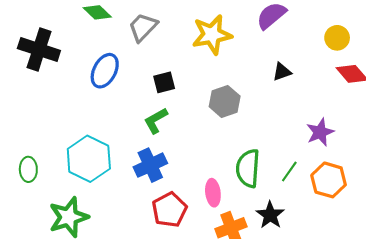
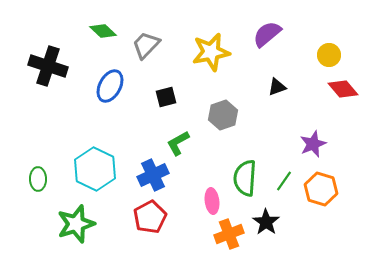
green L-shape: (156, 121) -> (178, 143), moved
red pentagon: (169, 210) -> (150, 217), moved

